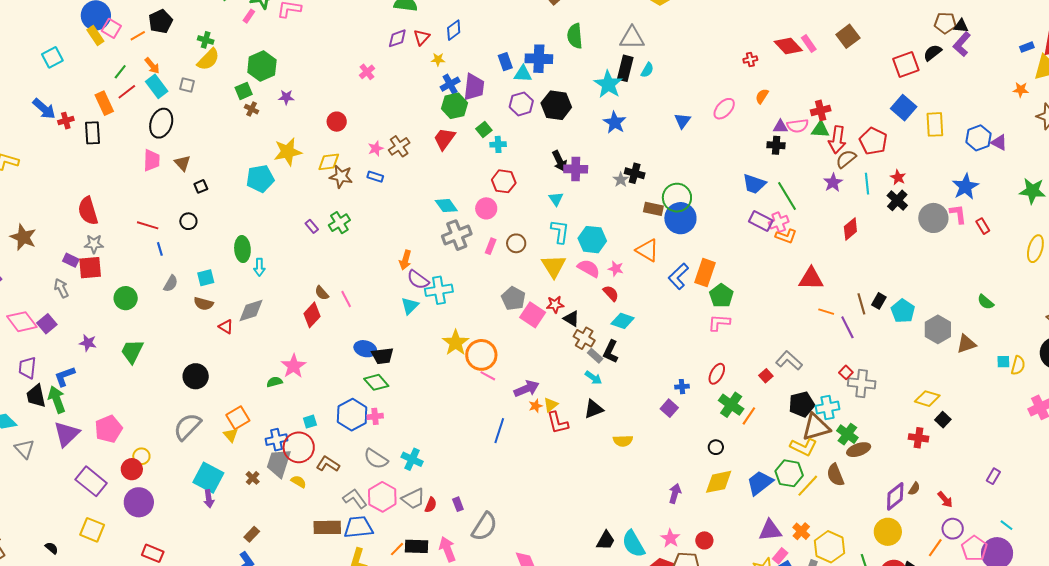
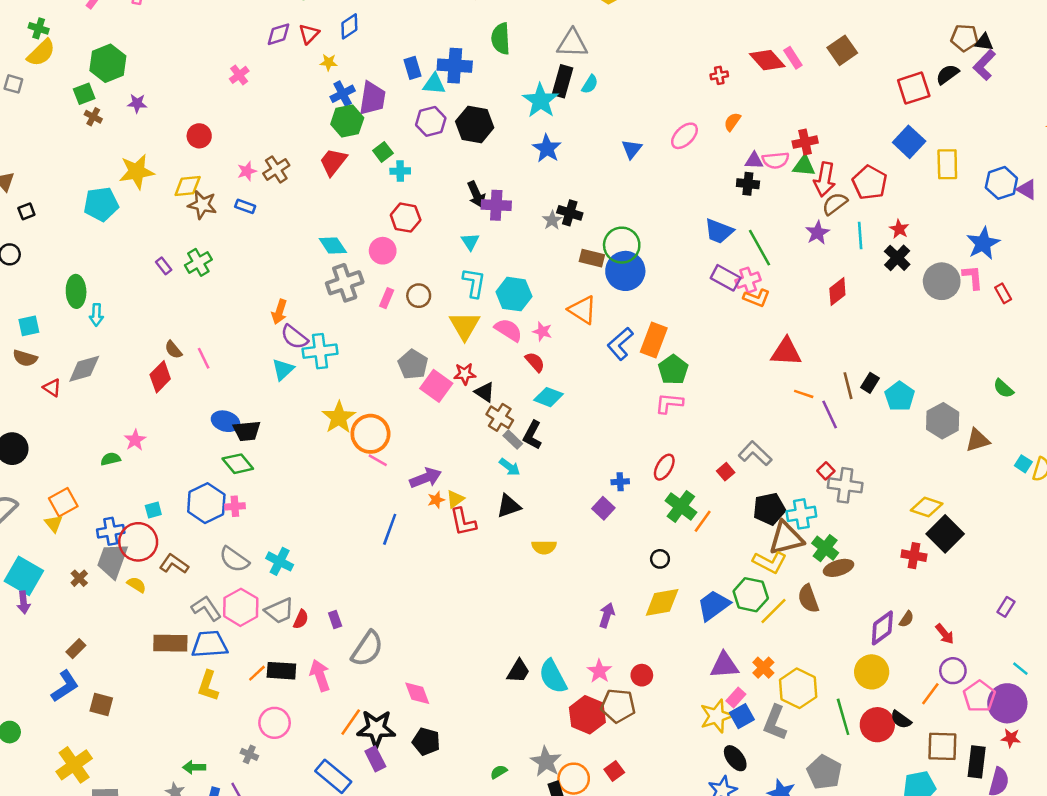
cyan square: (1003, 362) -> (1023, 464), turned 32
pink star: (294, 366) -> (135, 440), size x0.7
black square: (943, 420) -> (945, 534), size x1.8

